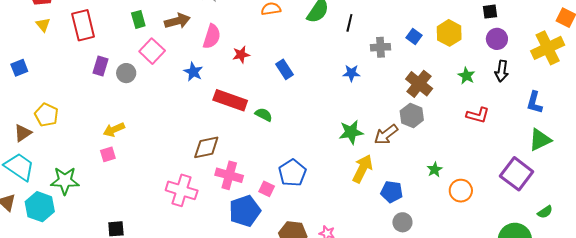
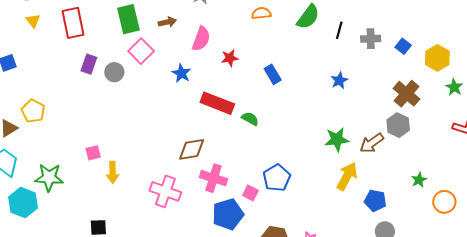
green rectangle: (138, 19) -> (128, 19), size x1.6
brown arrow: (177, 21) -> (167, 22), size x0.7
yellow hexagon: (449, 33) -> (437, 58), moved
gray cross: (380, 47) -> (371, 39), moved
blue star: (351, 73) -> (339, 80), turned -30
yellow arrow: (114, 130) -> (113, 172), moved, turned -70

